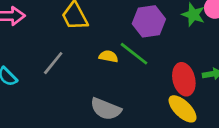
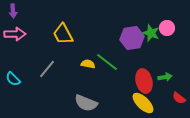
purple hexagon: (149, 21) -> (132, 38), moved

